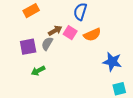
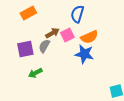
pink square: (70, 33) -> (67, 35), turned 32
blue star: (112, 62) -> (84, 54), moved

